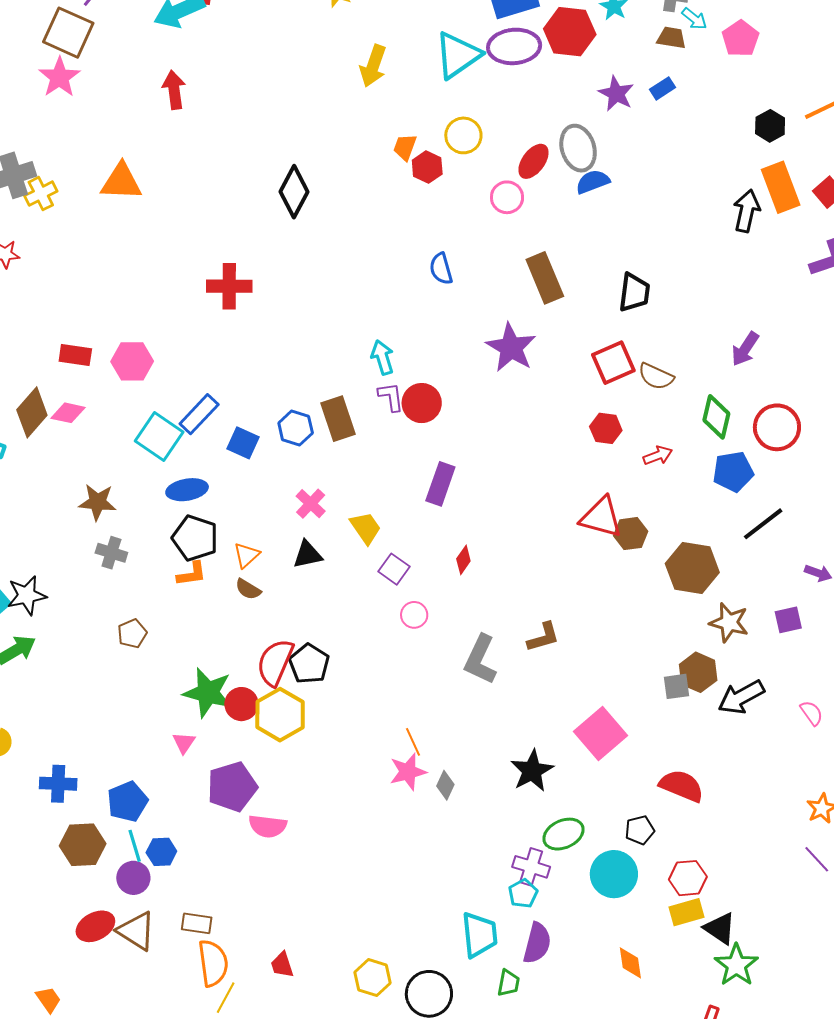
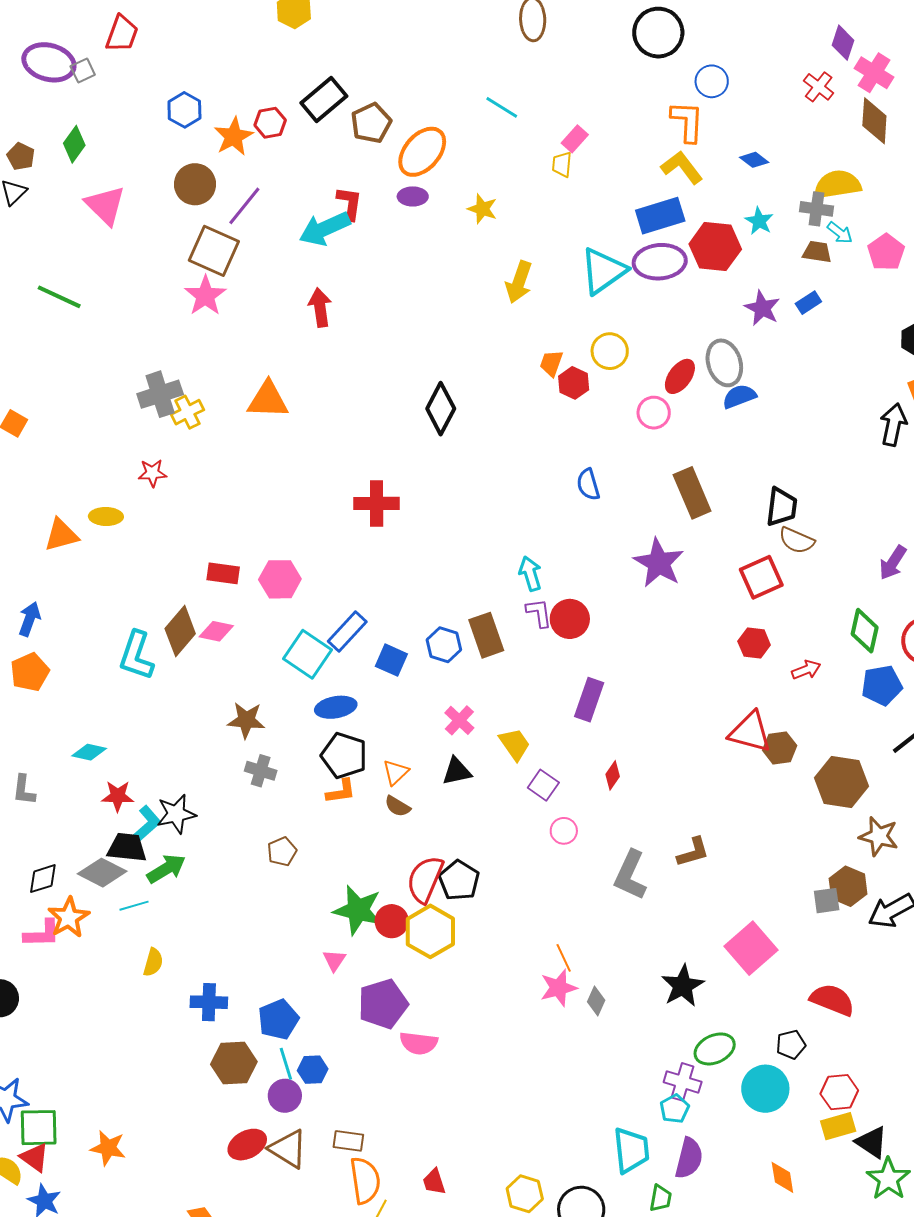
brown semicircle: (656, 376) -> (797, 540), moved

